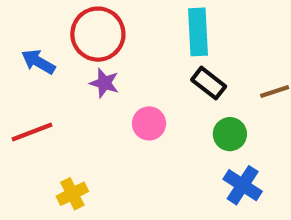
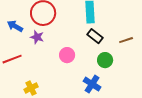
purple star: (104, 83) -> (37, 37), moved
blue cross: (243, 185) -> (92, 84), moved

